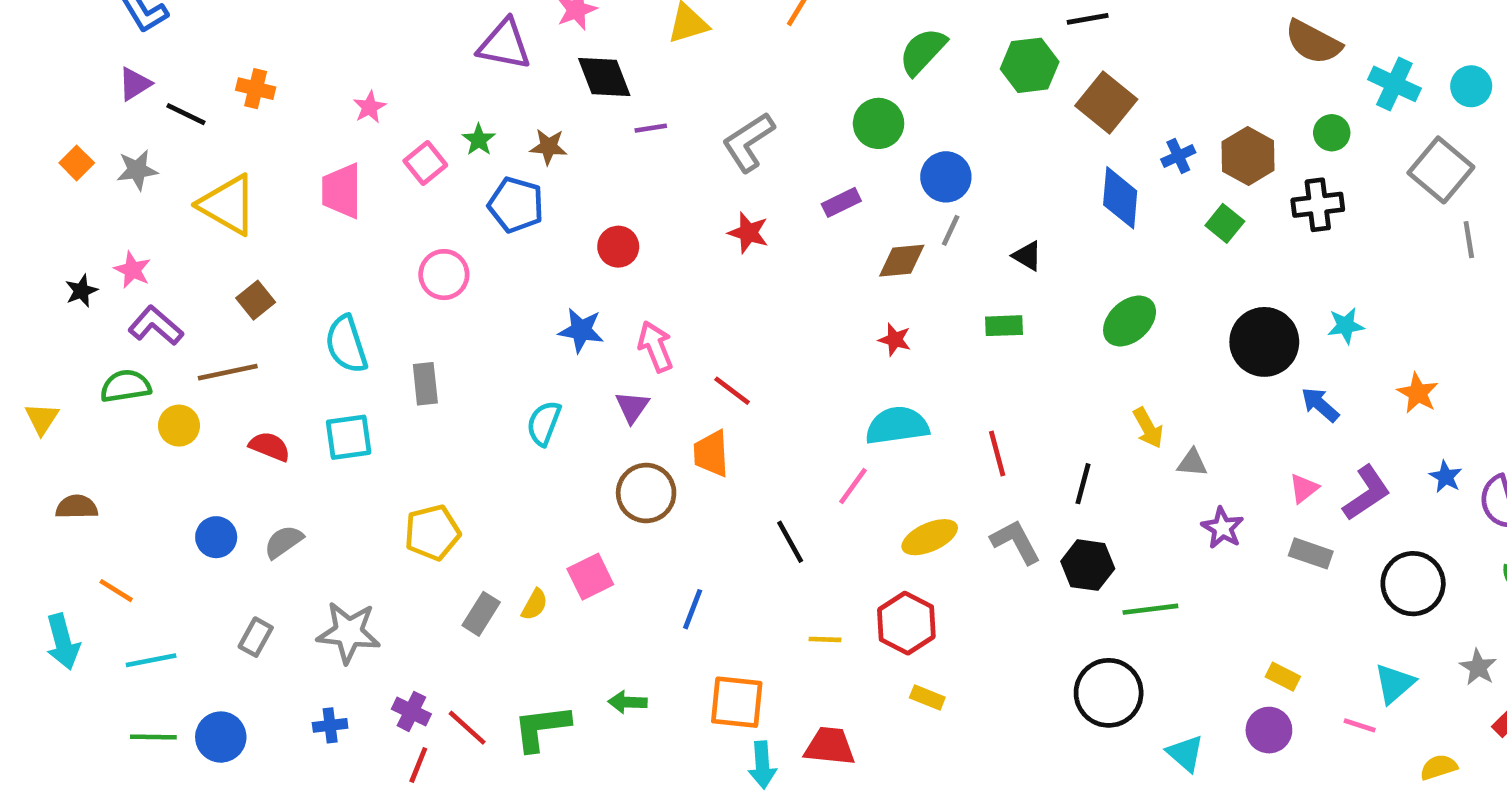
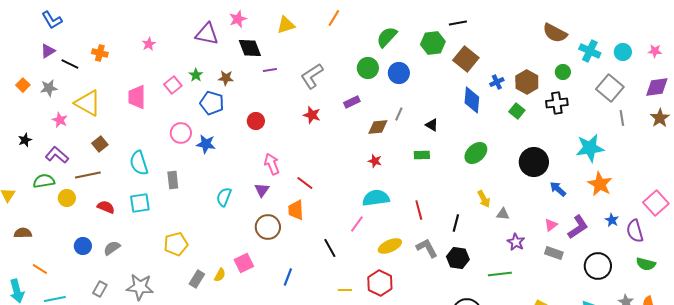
pink star: (370, 107) -> (149, 44), moved
blue circle: (946, 177) -> (399, 73), moved
pink star: (132, 270) -> (60, 120), moved
cyan star: (1346, 326) -> (590, 148), moved, size x1.8
blue star: (581, 330) -> (206, 144), moved
orange star: (1418, 393) -> (600, 184), size x1.4
green line: (1150, 609) -> (500, 274), moved

